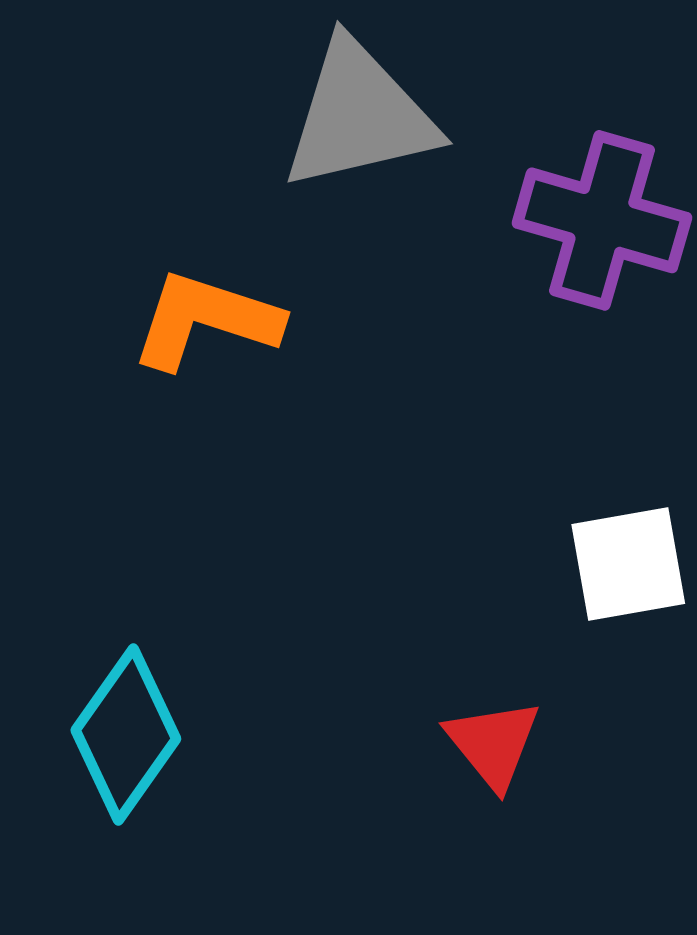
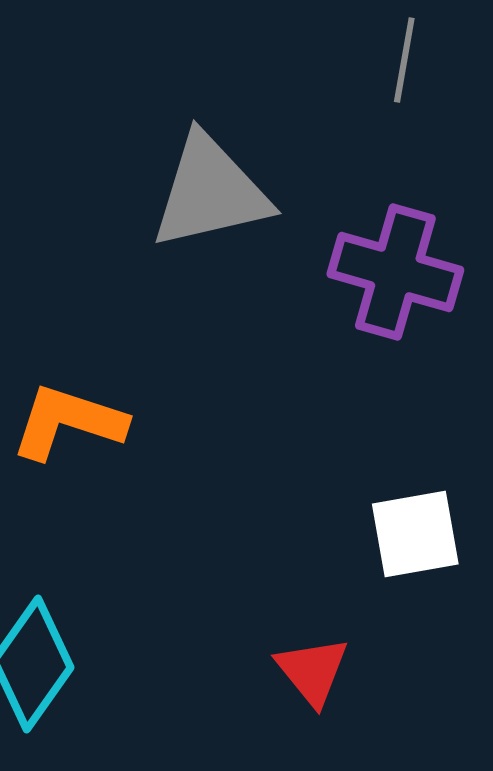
orange L-shape: (206, 320) -> (68, 422), moved

